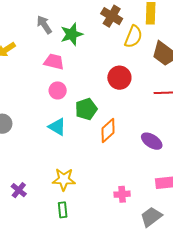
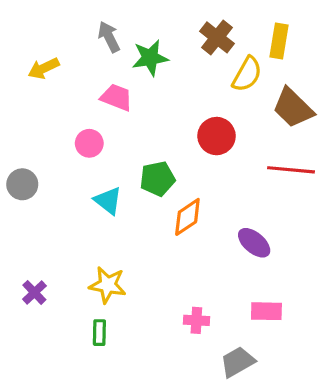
pink circle: (58, 90) -> (89, 143), moved

